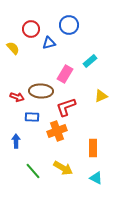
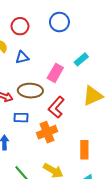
blue triangle: (49, 43) -> (22, 57), moved
yellow triangle: (101, 96) -> (93, 96), size x1.5
red L-shape: (66, 107) -> (56, 107), turned -30

